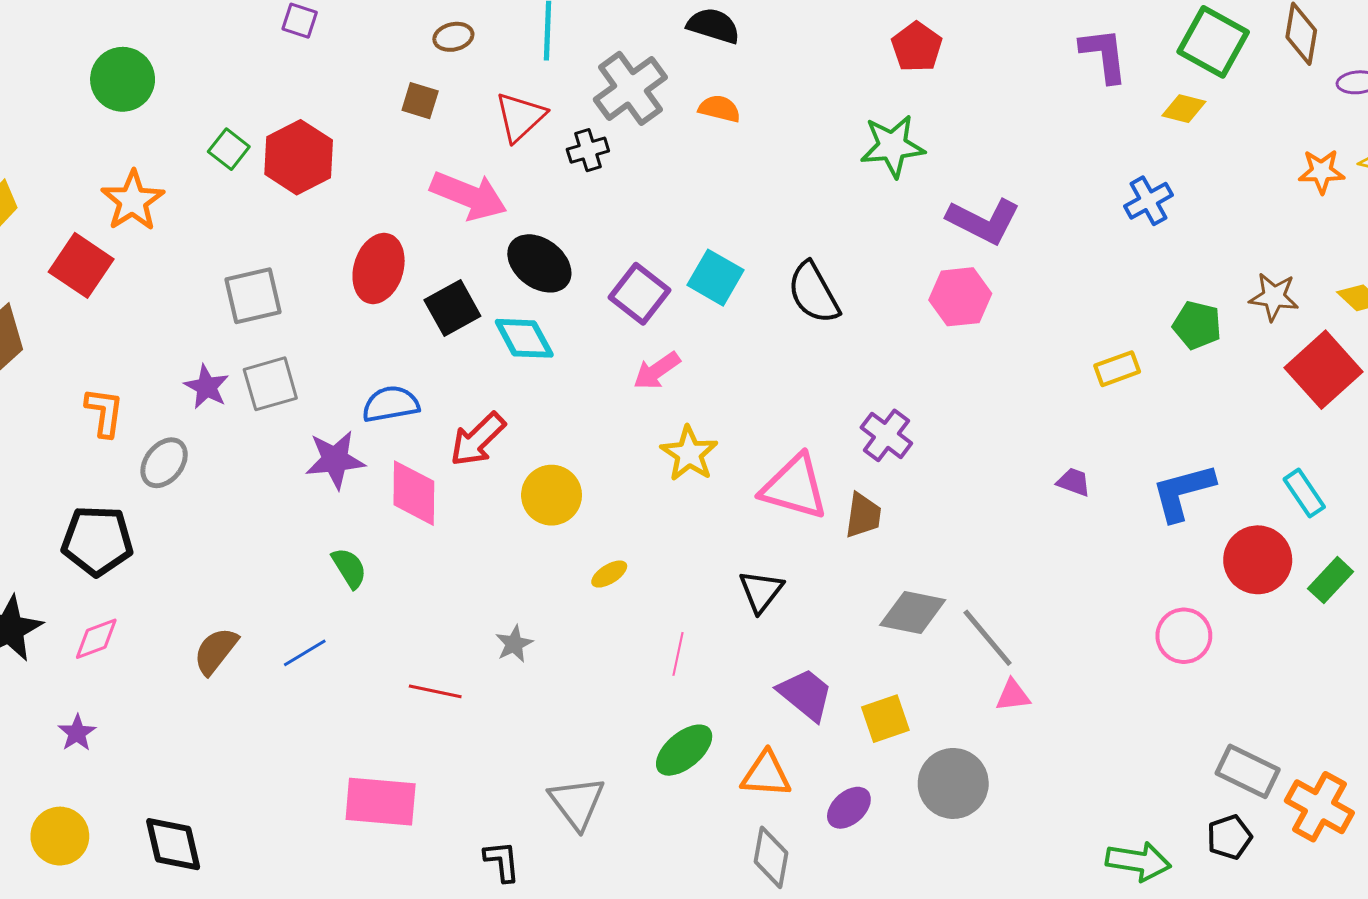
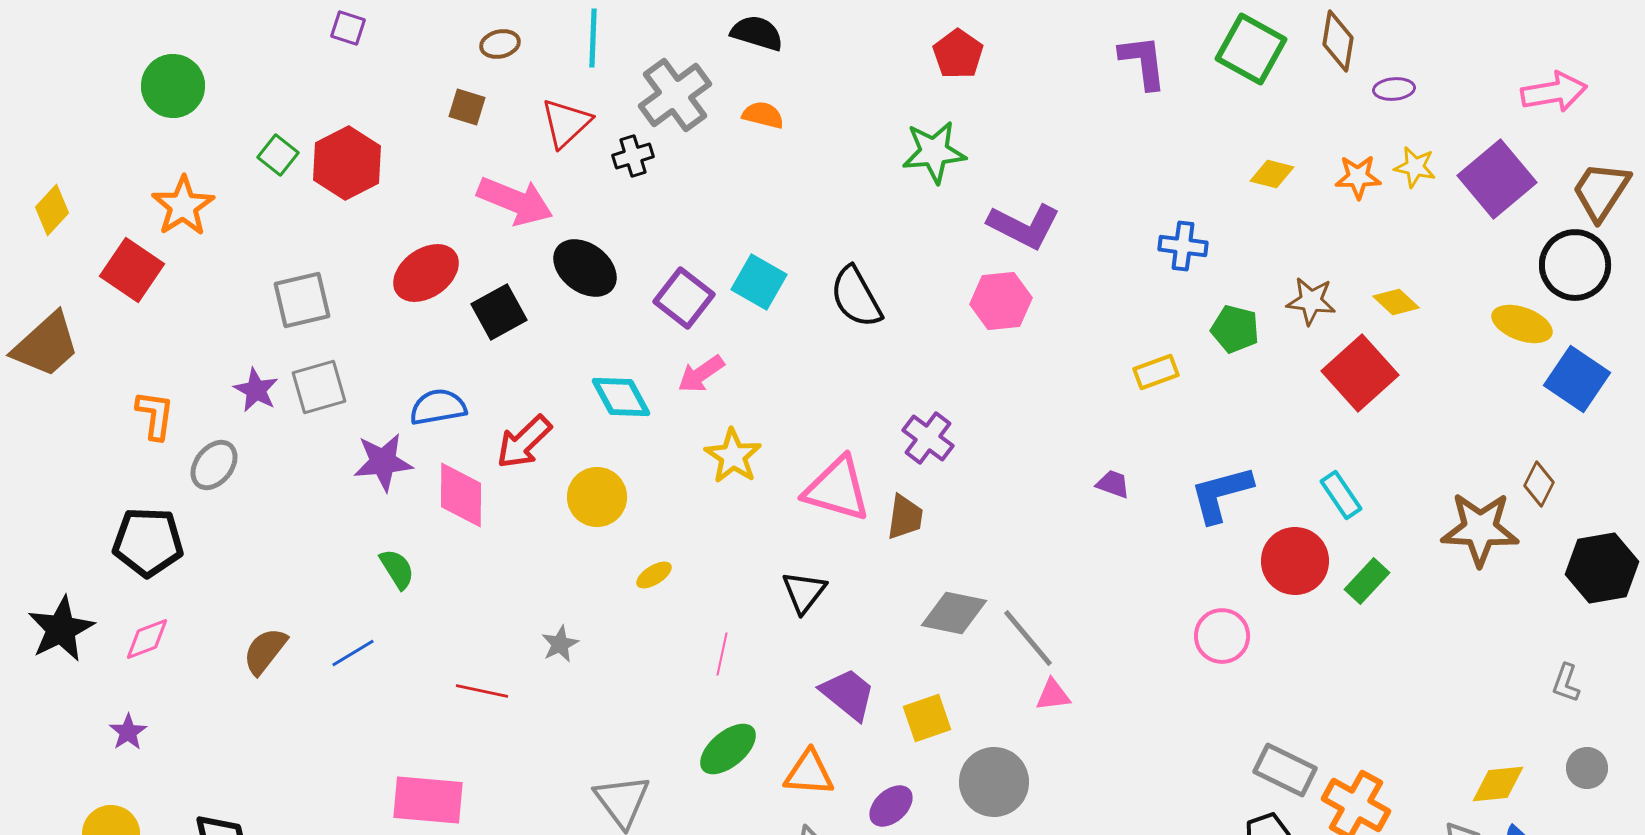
yellow diamond: (1184, 109) -> (1272, 174), moved
blue cross: (1148, 201) -> (1183, 246), moved, turned 36
red ellipse: (379, 268) -> (426, 273), turned 38
cyan diamond: (524, 338) -> (621, 397), moved

